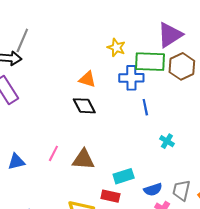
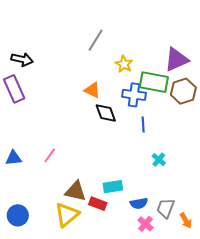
gray line: (22, 40) -> (96, 40), moved
black diamond: (84, 106) -> (106, 113), moved
brown triangle: (83, 159) -> (75, 191), moved

